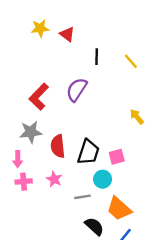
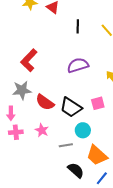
purple semicircle: (77, 90) -> (78, 65), moved, turned 40
red semicircle: (58, 146) -> (45, 102), turned -48
black trapezoid: (88, 152) -> (71, 107), turned 105
pink square: (117, 157) -> (98, 103), moved

